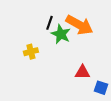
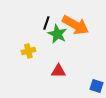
red triangle: (82, 72) -> (58, 71), moved

